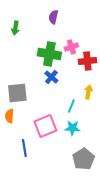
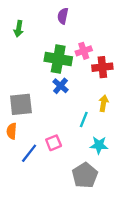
pink square: (45, 126) -> (54, 143), size x0.6
cyan star: (72, 128) -> (99, 145), moved
blue line: (24, 148) -> (29, 153), moved, turned 48
gray pentagon: (83, 159) -> (85, 175), moved

